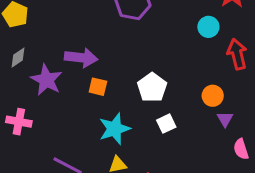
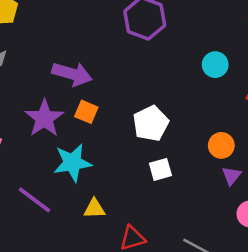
cyan circle: (208, 27) -> (215, 65), moved
purple star: (46, 80) -> (44, 118), moved
cyan star: (115, 129) -> (72, 163), moved

